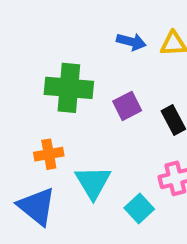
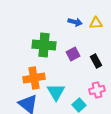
orange cross: (49, 154) -> (34, 78), size x1.5

